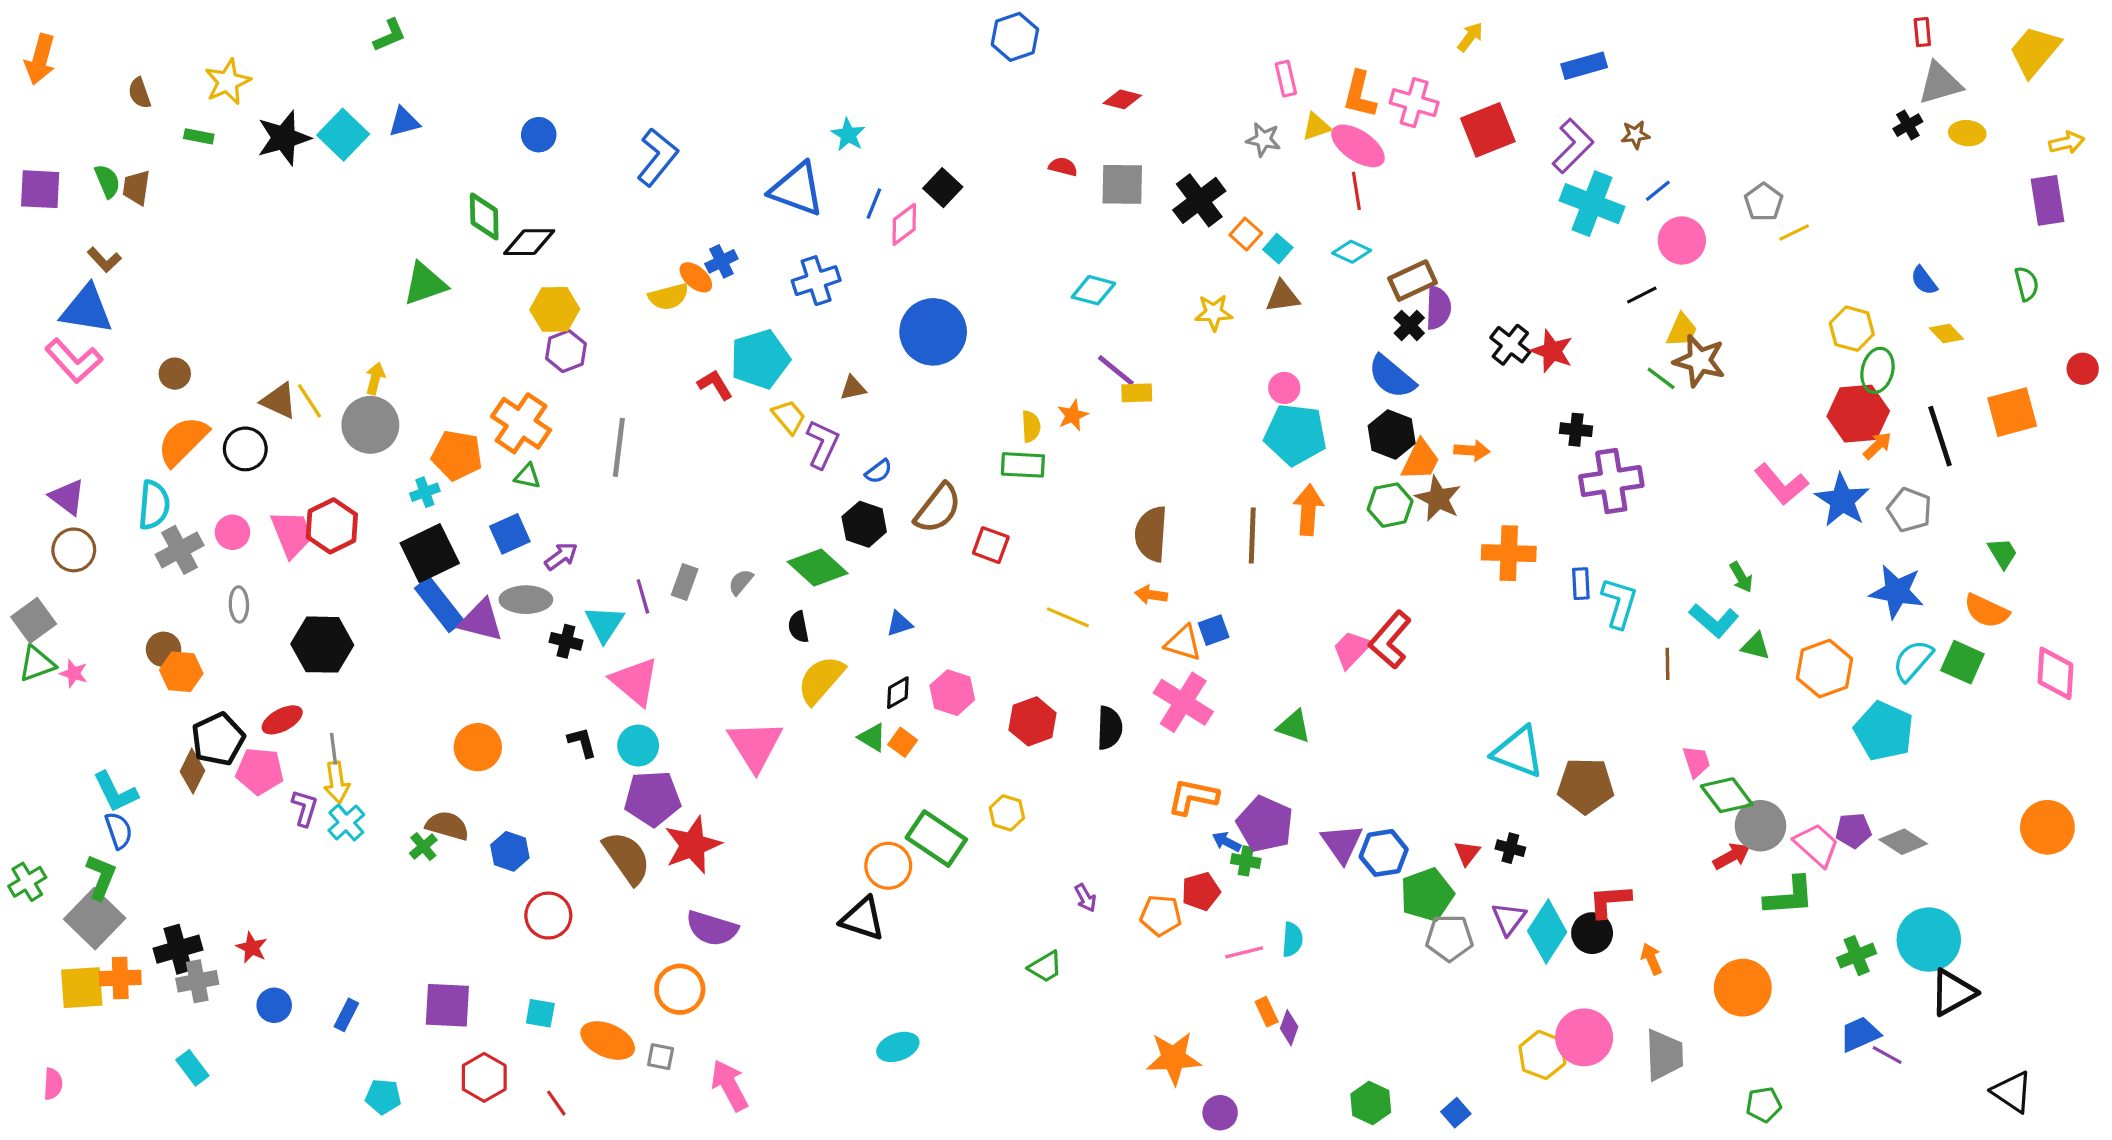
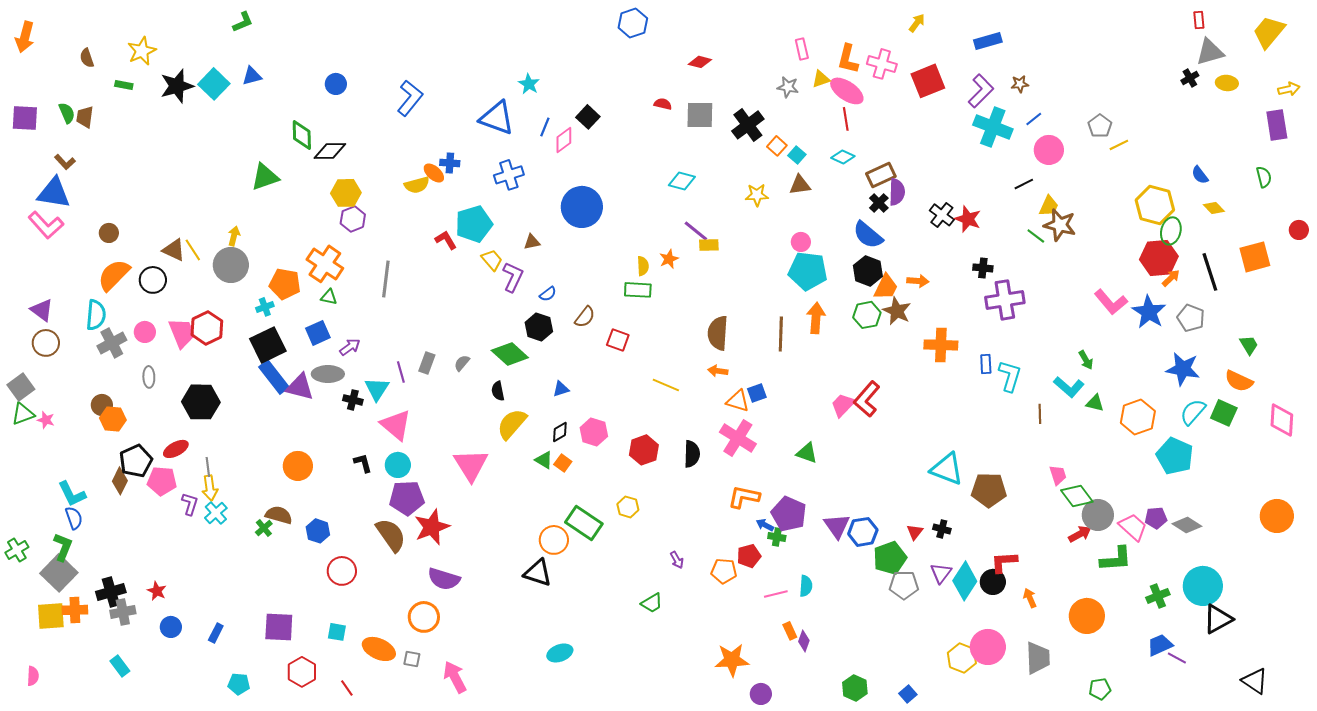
blue cross: (721, 261) -> (450, 163), turned 30
yellow hexagon: (1852, 329) -> (1155, 205), size x1.4
brown semicircle: (938, 508) -> (585, 317), size x0.7

